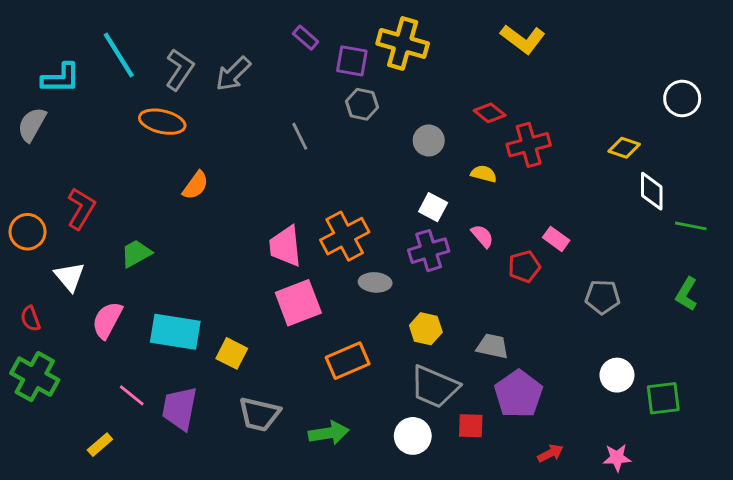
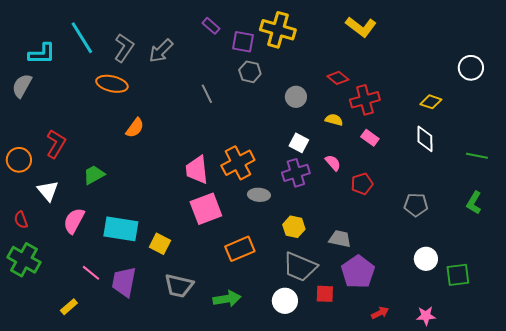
white diamond: (652, 191) -> (425, 139), moved
pink rectangle: (556, 239) -> (370, 138), moved

